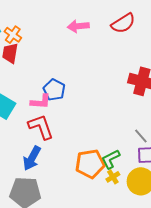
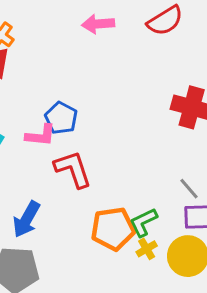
red L-shape: (41, 127) -> (73, 169), moved

